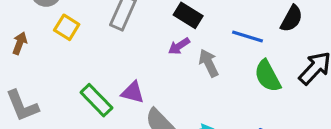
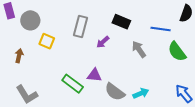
purple arrow: (179, 46) -> (103, 42), moved

